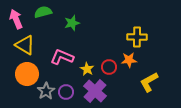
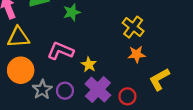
yellow cross: (137, 37) -> (133, 27), moved, turned 36
yellow triangle: (25, 45) -> (18, 37), turned -35
red circle: (109, 67) -> (127, 96), moved

